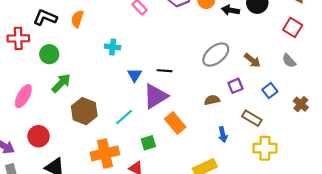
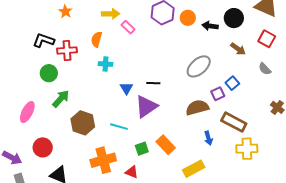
orange semicircle: (77, 19) -> (97, 39), moved
red cross: (18, 38) -> (67, 50), moved
brown arrow: (252, 60) -> (238, 49), moved
blue square: (270, 91) -> (232, 83), moved
brown semicircle: (212, 100) -> (197, 108), size x1.6
cyan line: (124, 117) -> (119, 127), turned 60
brown rectangle: (252, 118) -> (234, 122), size x1.4
orange rectangle: (175, 123) -> (166, 145), moved

